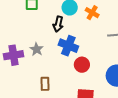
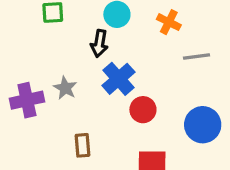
orange cross: (92, 13) -> (169, 22), moved
blue cross: (68, 46) -> (118, 79), turned 30

